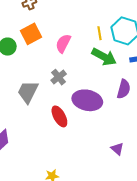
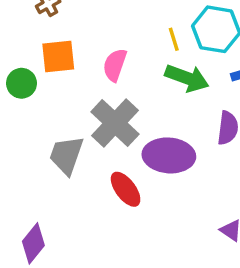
orange square: (31, 34) -> (58, 56), turned 30
gray cross: (59, 77) -> (115, 123), size x1.8

